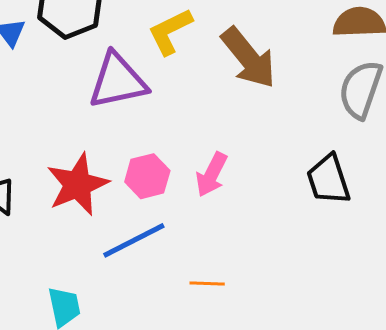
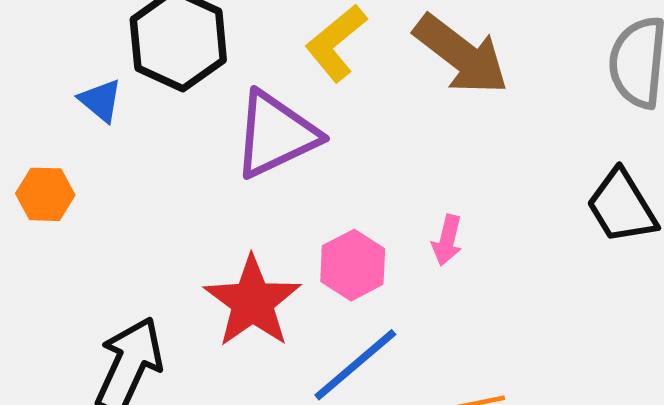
pink arrow: (212, 175) -> (447, 240), size x0.7

